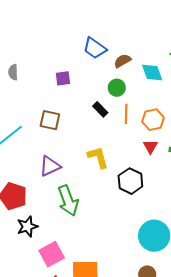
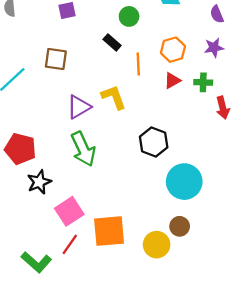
orange line: (126, 114) -> (138, 64), moved
red triangle: (150, 147) -> (172, 80), turned 35
purple triangle: (50, 166) -> (79, 107), moved
black hexagon: (130, 181) -> (154, 142), moved

